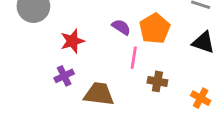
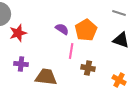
red star: (72, 41) -> (18, 33), moved
purple cross: (64, 76) -> (21, 64), turned 32

